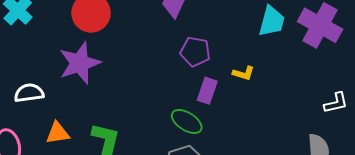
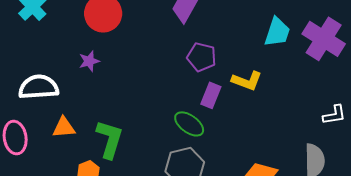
purple star: (80, 63) -> (89, 61), size x0.5
yellow L-shape: (244, 73) -> (247, 81), size x1.4
white semicircle: (29, 93) -> (39, 87), size x1.4

